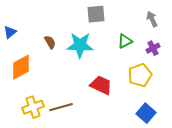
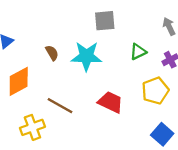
brown line: (61, 107) -> (60, 106), moved, turned 45

